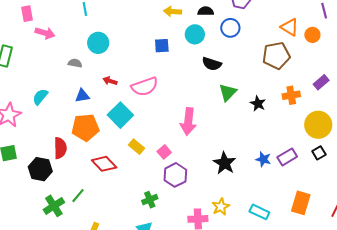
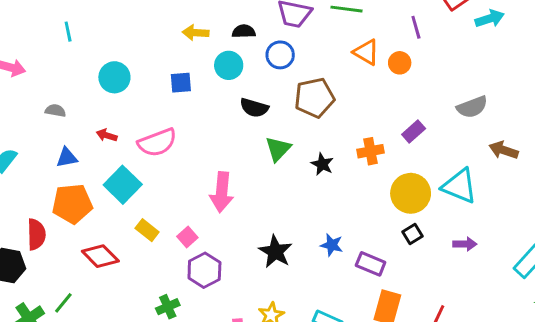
cyan circle: (98, 43) -> (114, 77), moved
brown pentagon: (276, 56) -> (314, 98), moved
purple rectangle: (287, 157) -> (371, 264), moved, turned 54

